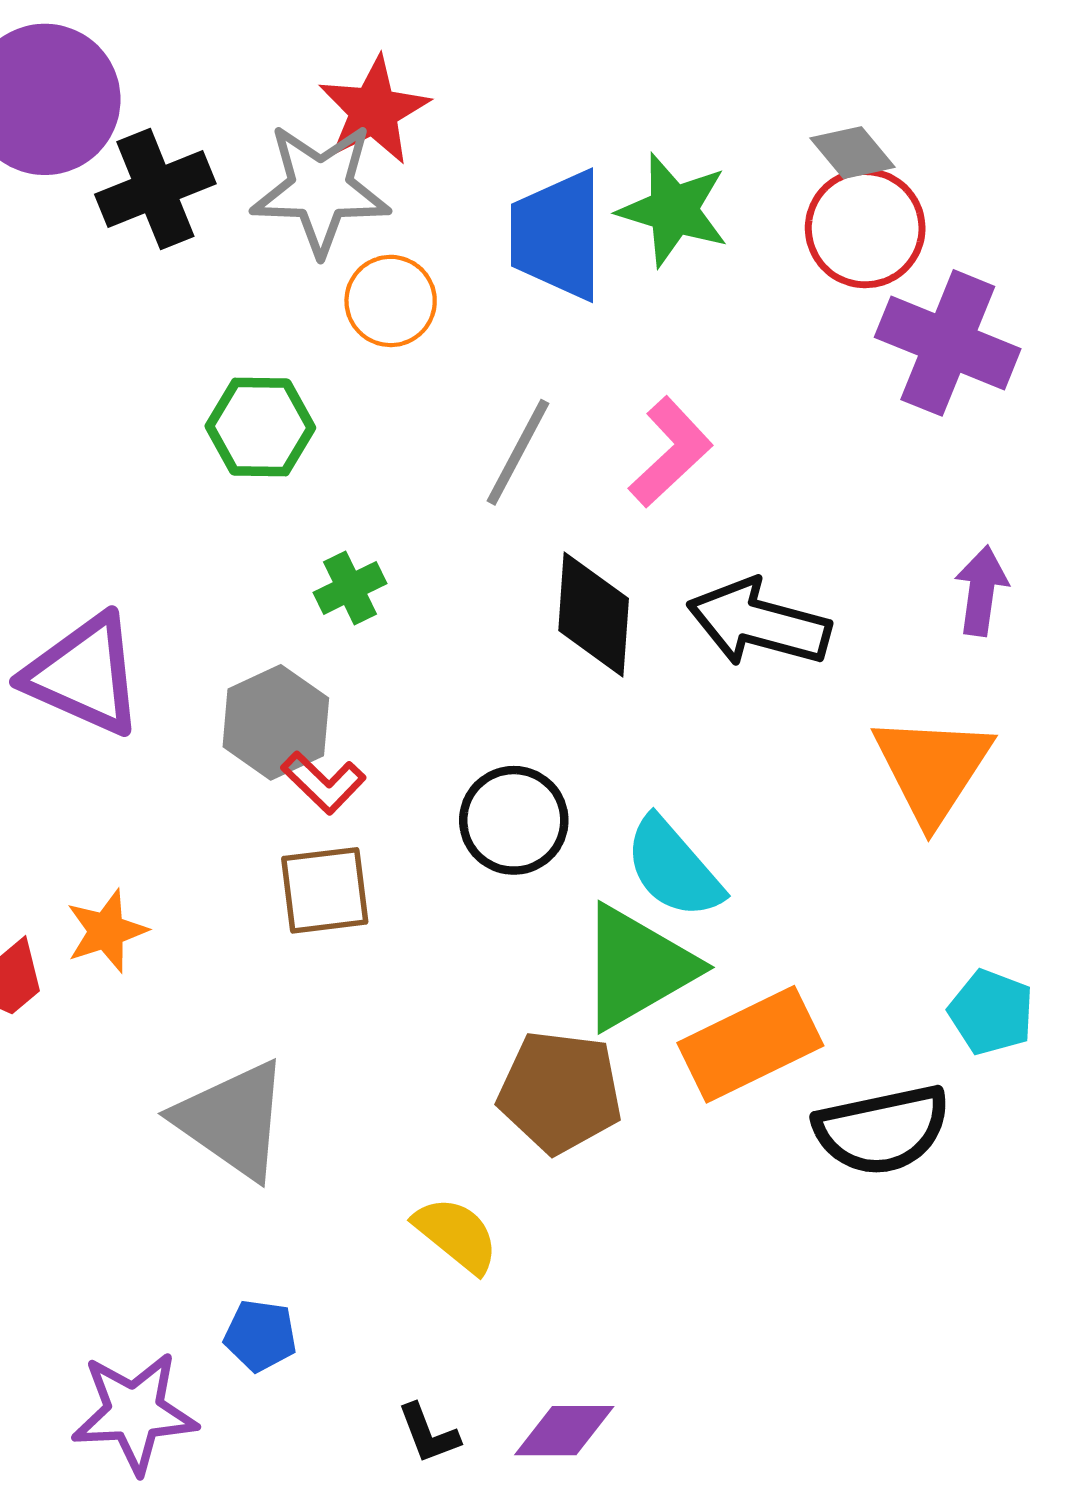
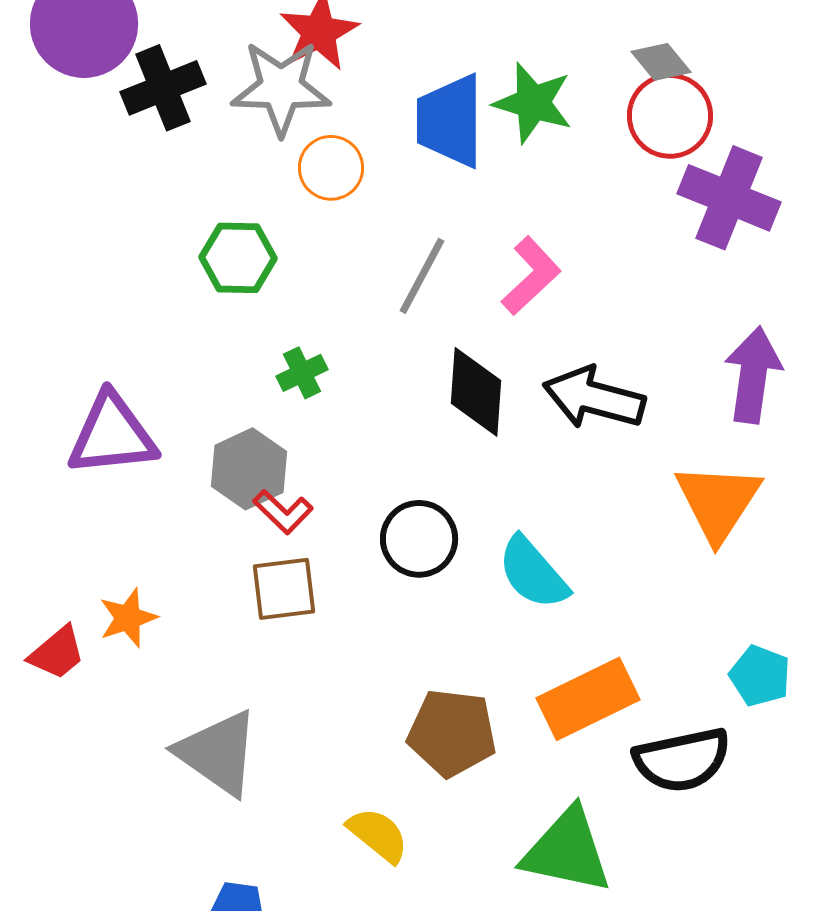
purple arrow: (981, 591) -> (753, 375), size x1.5
purple triangle: (84, 675) -> (112, 435), turned -30
green triangle: (637, 967) -> (567, 851), moved, turned 42

